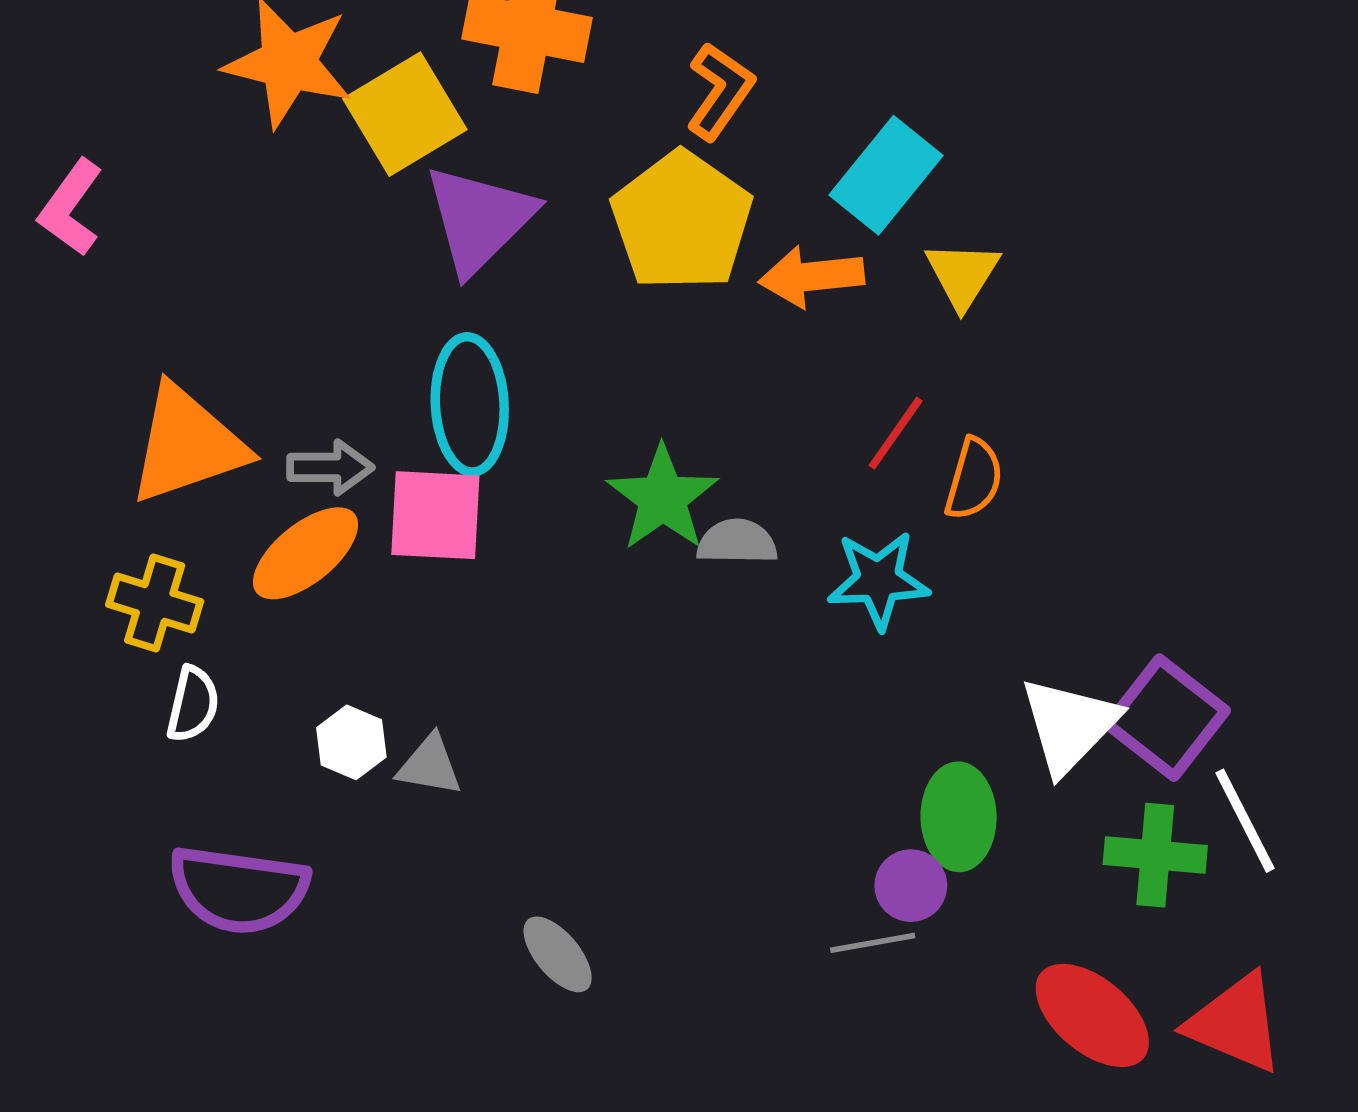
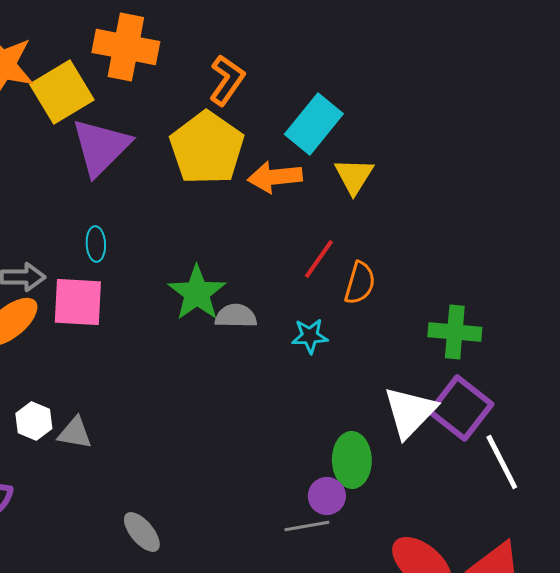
cyan ellipse: (470, 404) -> (96, 244), size x0.5
cyan star: (878, 580) -> (310, 336), size x0.7
green cross: (1155, 855) -> (455, 332), moved

